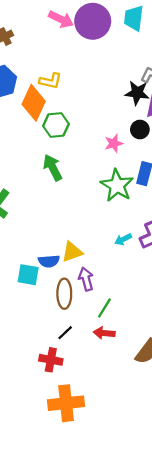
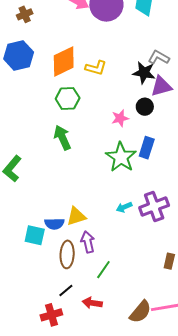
yellow L-shape: (50, 81) -> (96, 68), moved
orange diamond: (34, 103) -> (64, 61), moved, turned 36
red arrow: (104, 333) -> (92, 303), moved
red cross: (51, 360) -> (51, 315), turned -30

